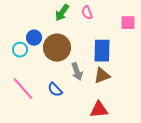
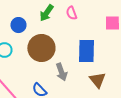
blue circle: (34, 38) -> (18, 25), moved
brown triangle: (102, 76) -> (97, 80), moved, turned -48

